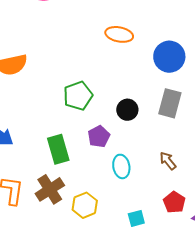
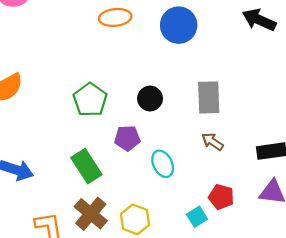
gray rectangle: (170, 103) -> (209, 97), moved
purple pentagon: (99, 137) -> (127, 138), turned -30
red pentagon: (174, 202) -> (221, 197), moved

